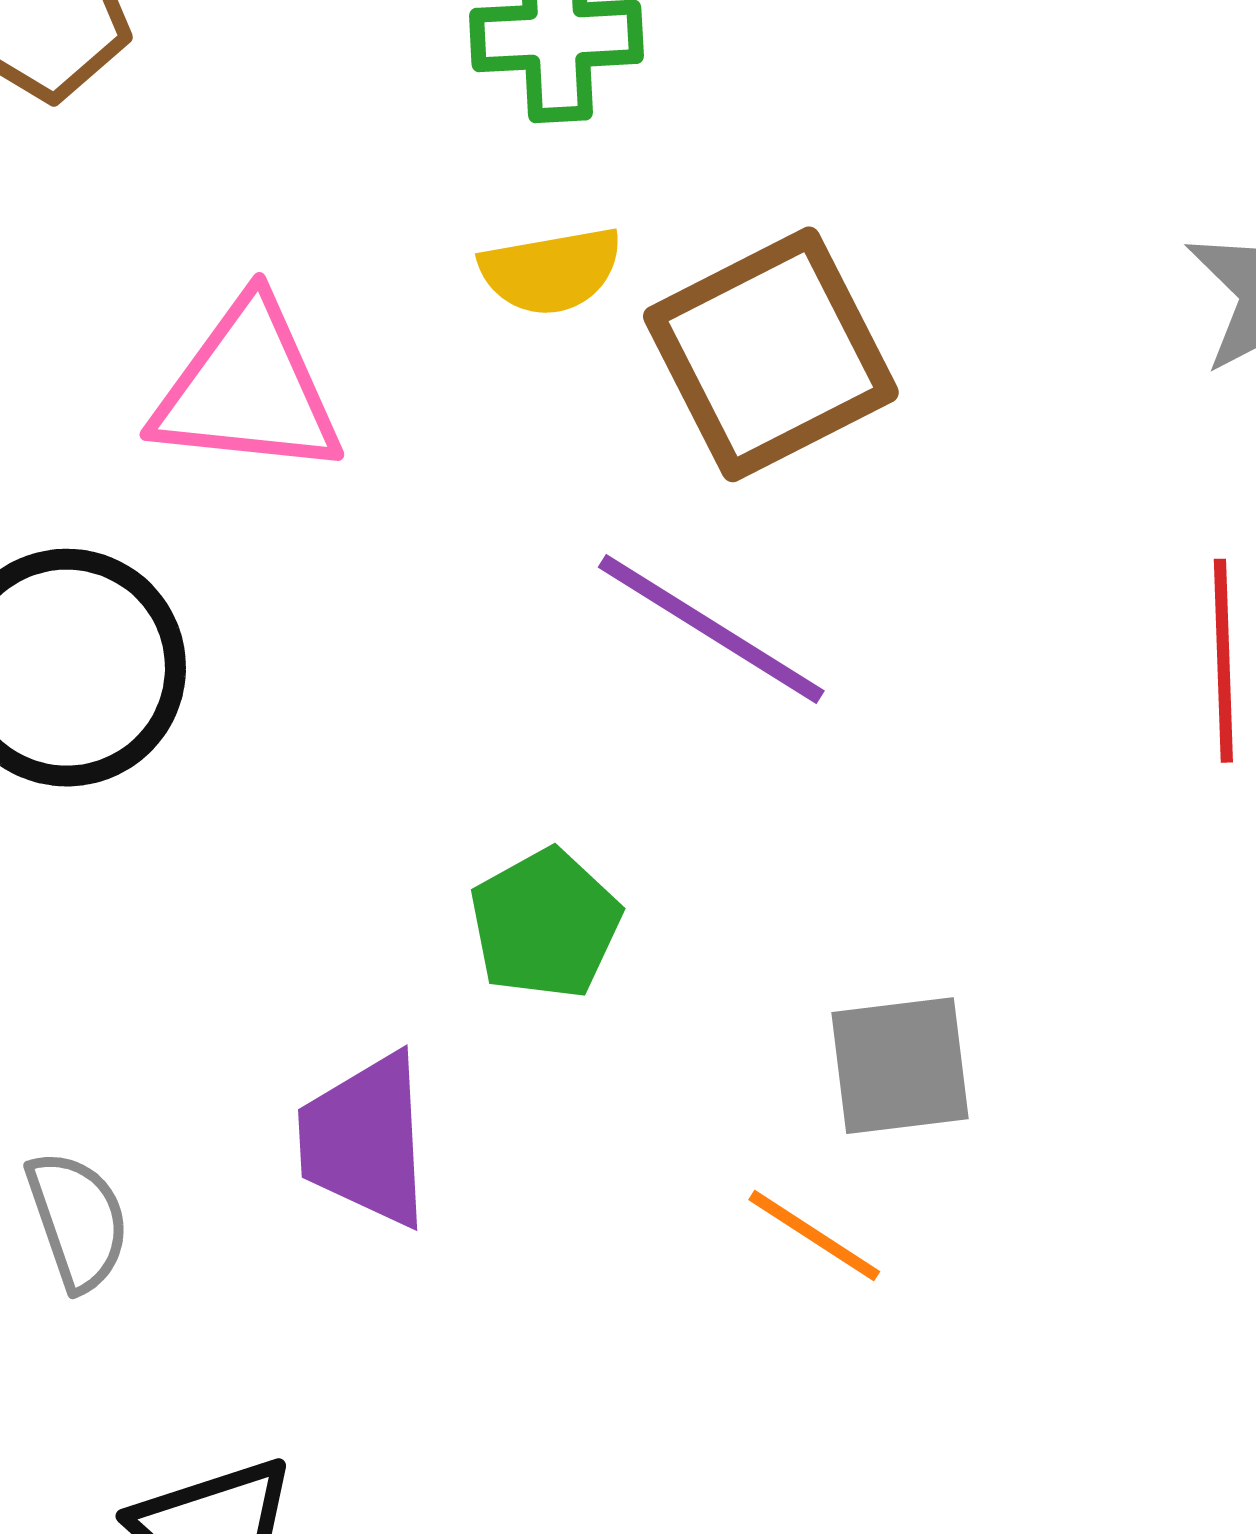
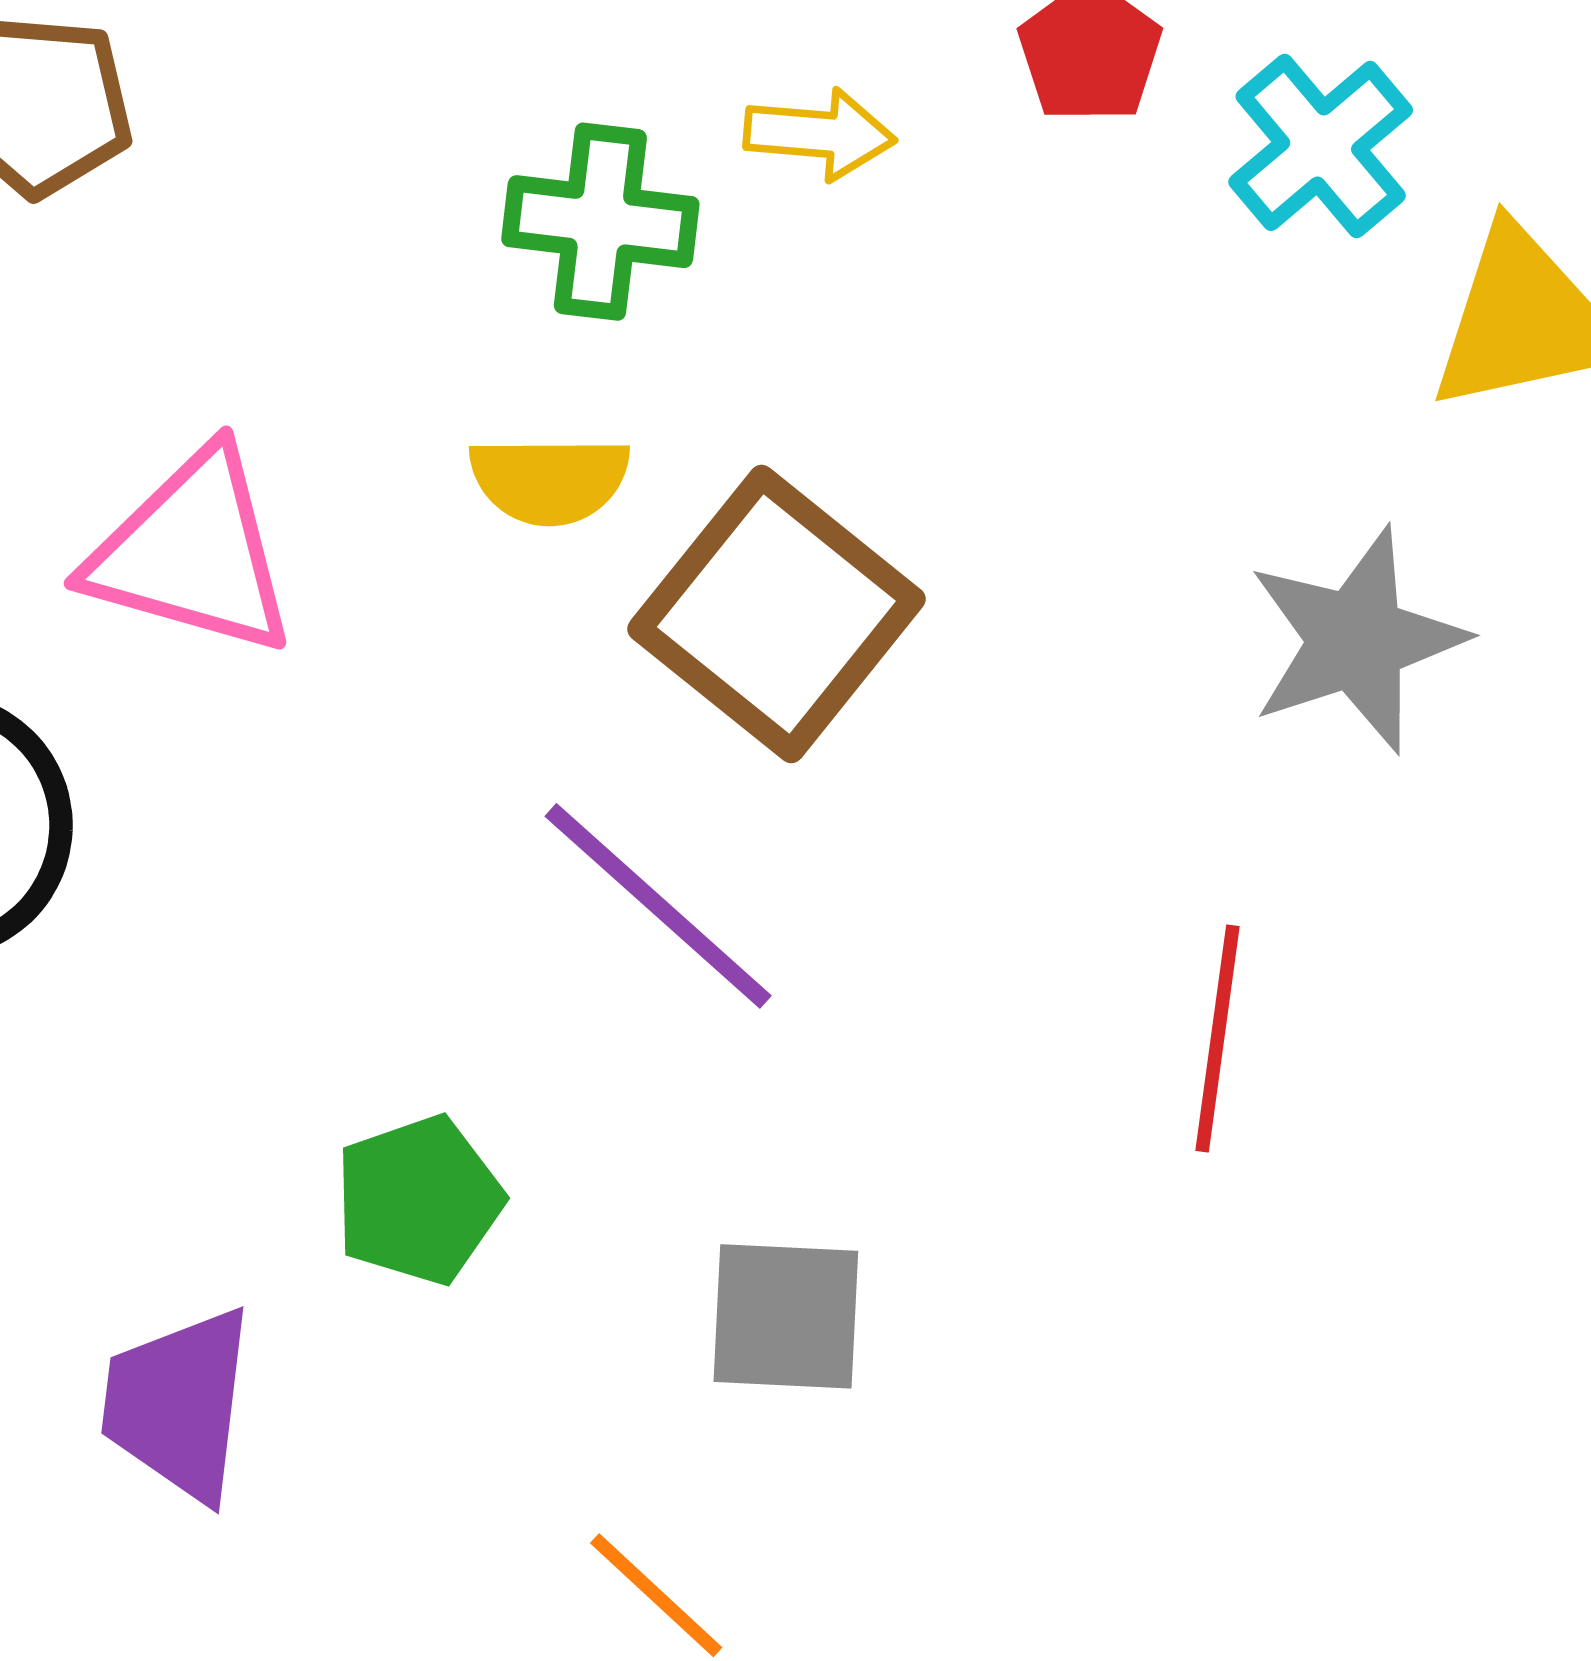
brown square: (771, 354) -> (776, 614), turned -34
gray square: (900, 1066) -> (786, 1316), moved

